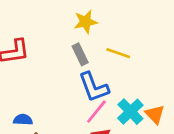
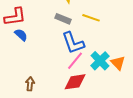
gray rectangle: (80, 54) -> (63, 19), turned -42
blue semicircle: (23, 120) -> (21, 35), moved, turned 40

